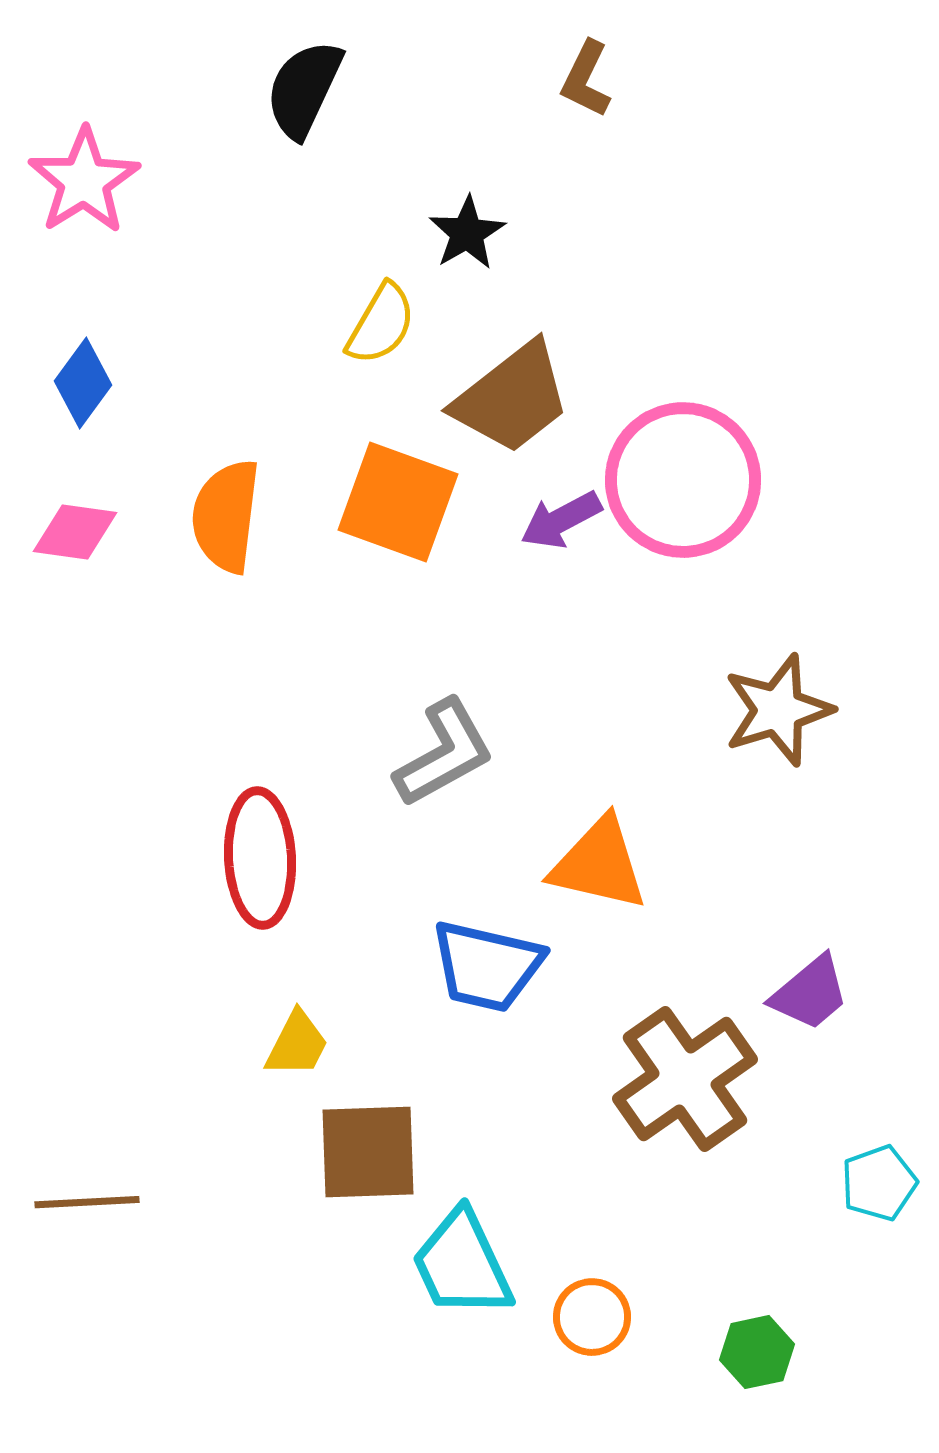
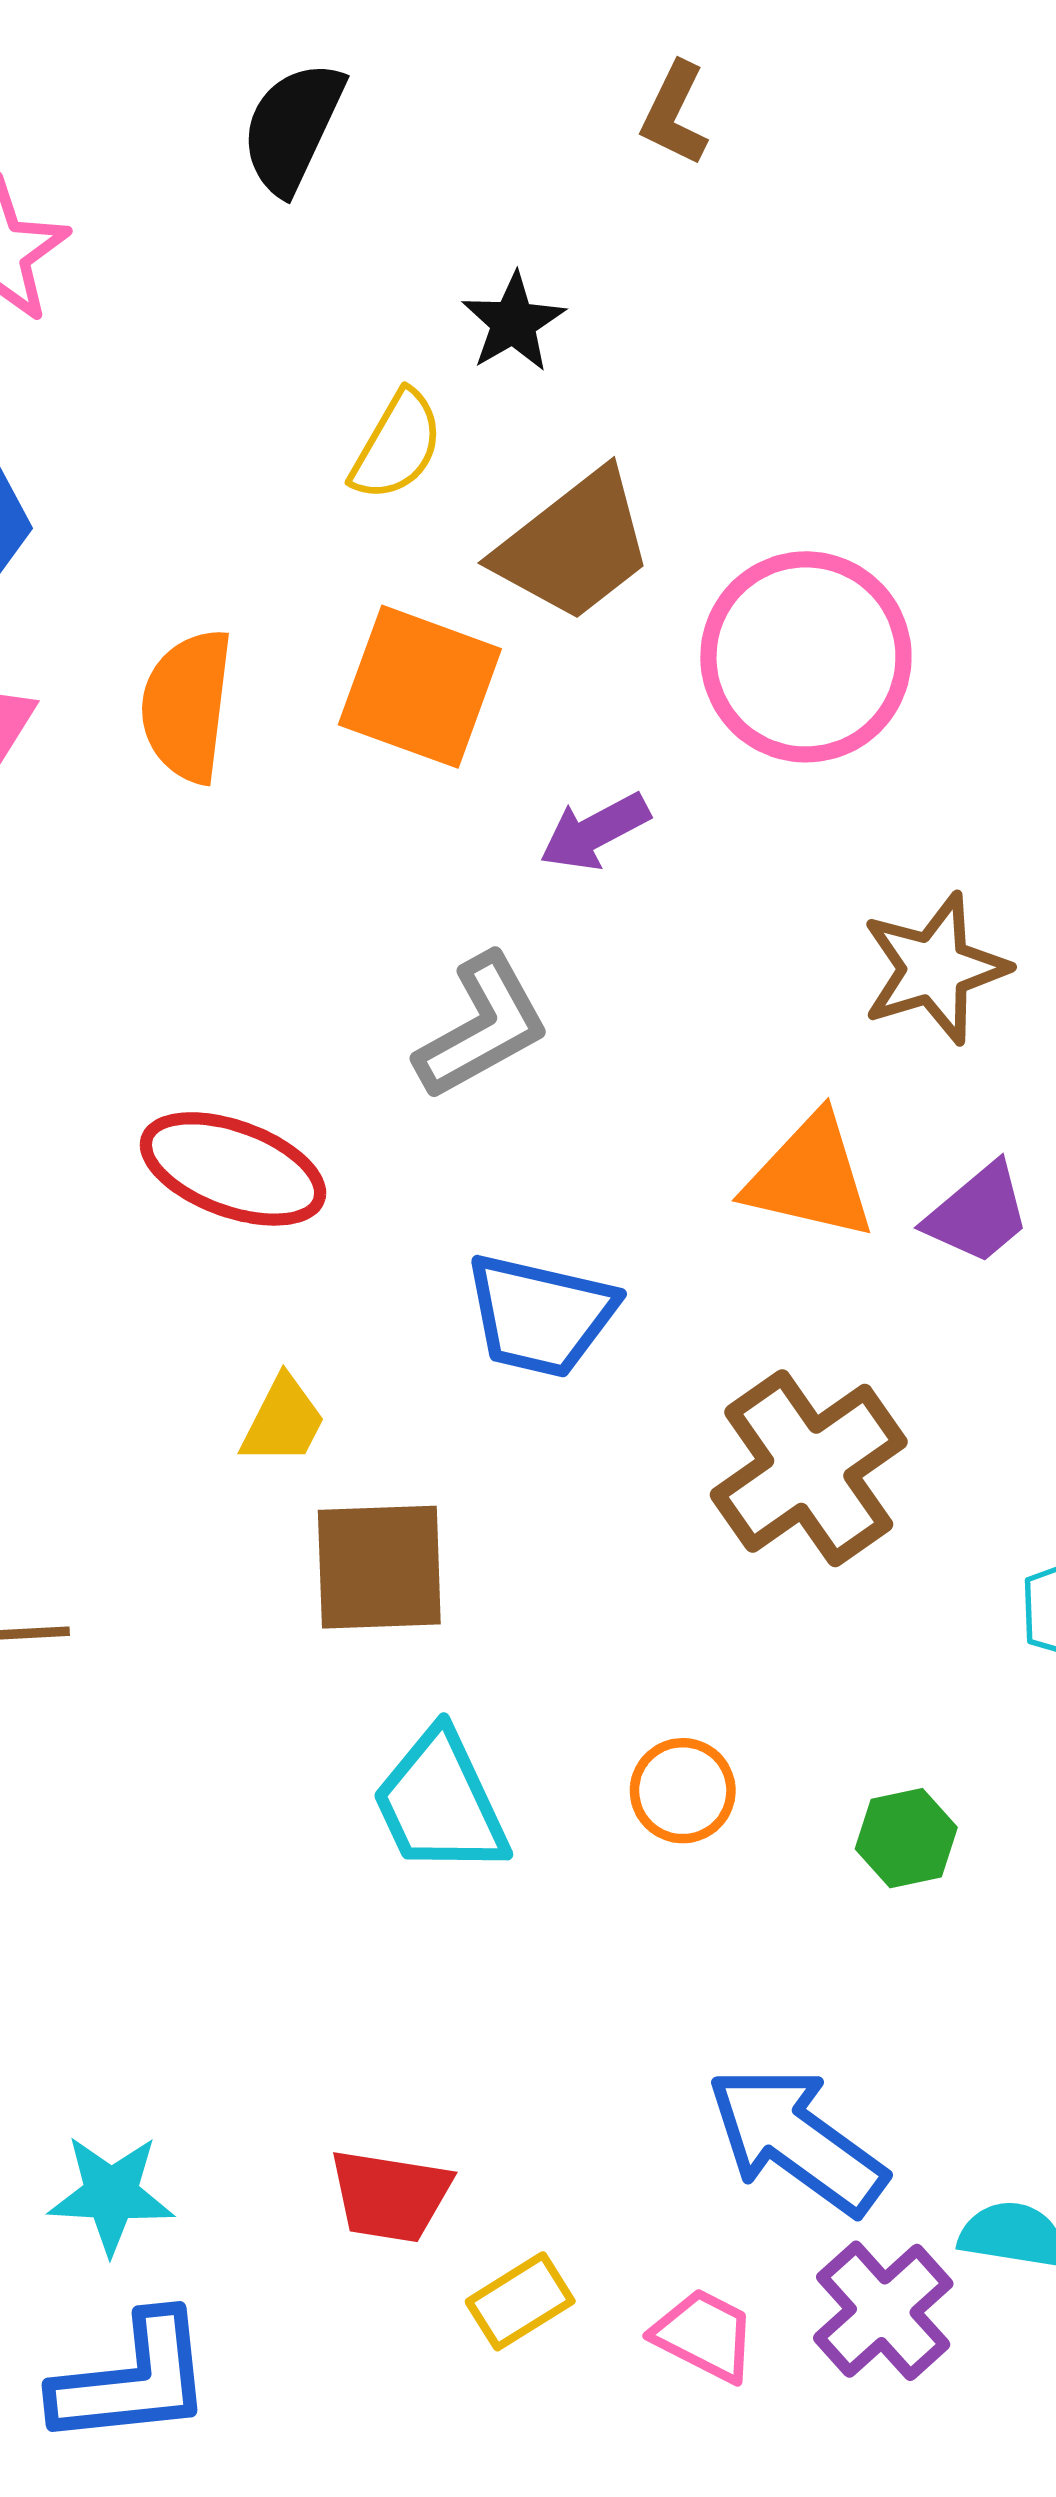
purple arrow: (561, 520) -> (595, 832), moved
red ellipse: (260, 858) -> (233, 1169), turned -67
orange triangle: (599, 864) -> (810, 1177), moved
purple trapezoid: (810, 993) -> (978, 1214), moved
cyan trapezoid: (462, 1264) -> (440, 1803), moved

